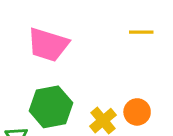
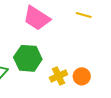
yellow line: (141, 32) -> (84, 15), moved

